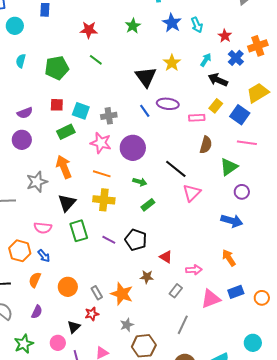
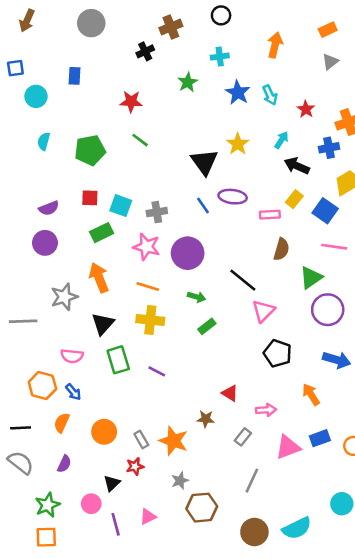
green star: (133, 26) -> (188, 82), moved
blue cross: (236, 58) -> (329, 148), moved, turned 35
purple circle: (242, 192) -> (328, 310), size x1.6
blue arrow: (232, 221) -> (337, 360), moved
black pentagon: (136, 240) -> (278, 353), moved

